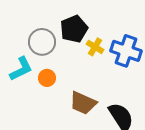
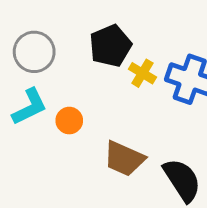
gray circle: (42, 42) -> (34, 52), moved

